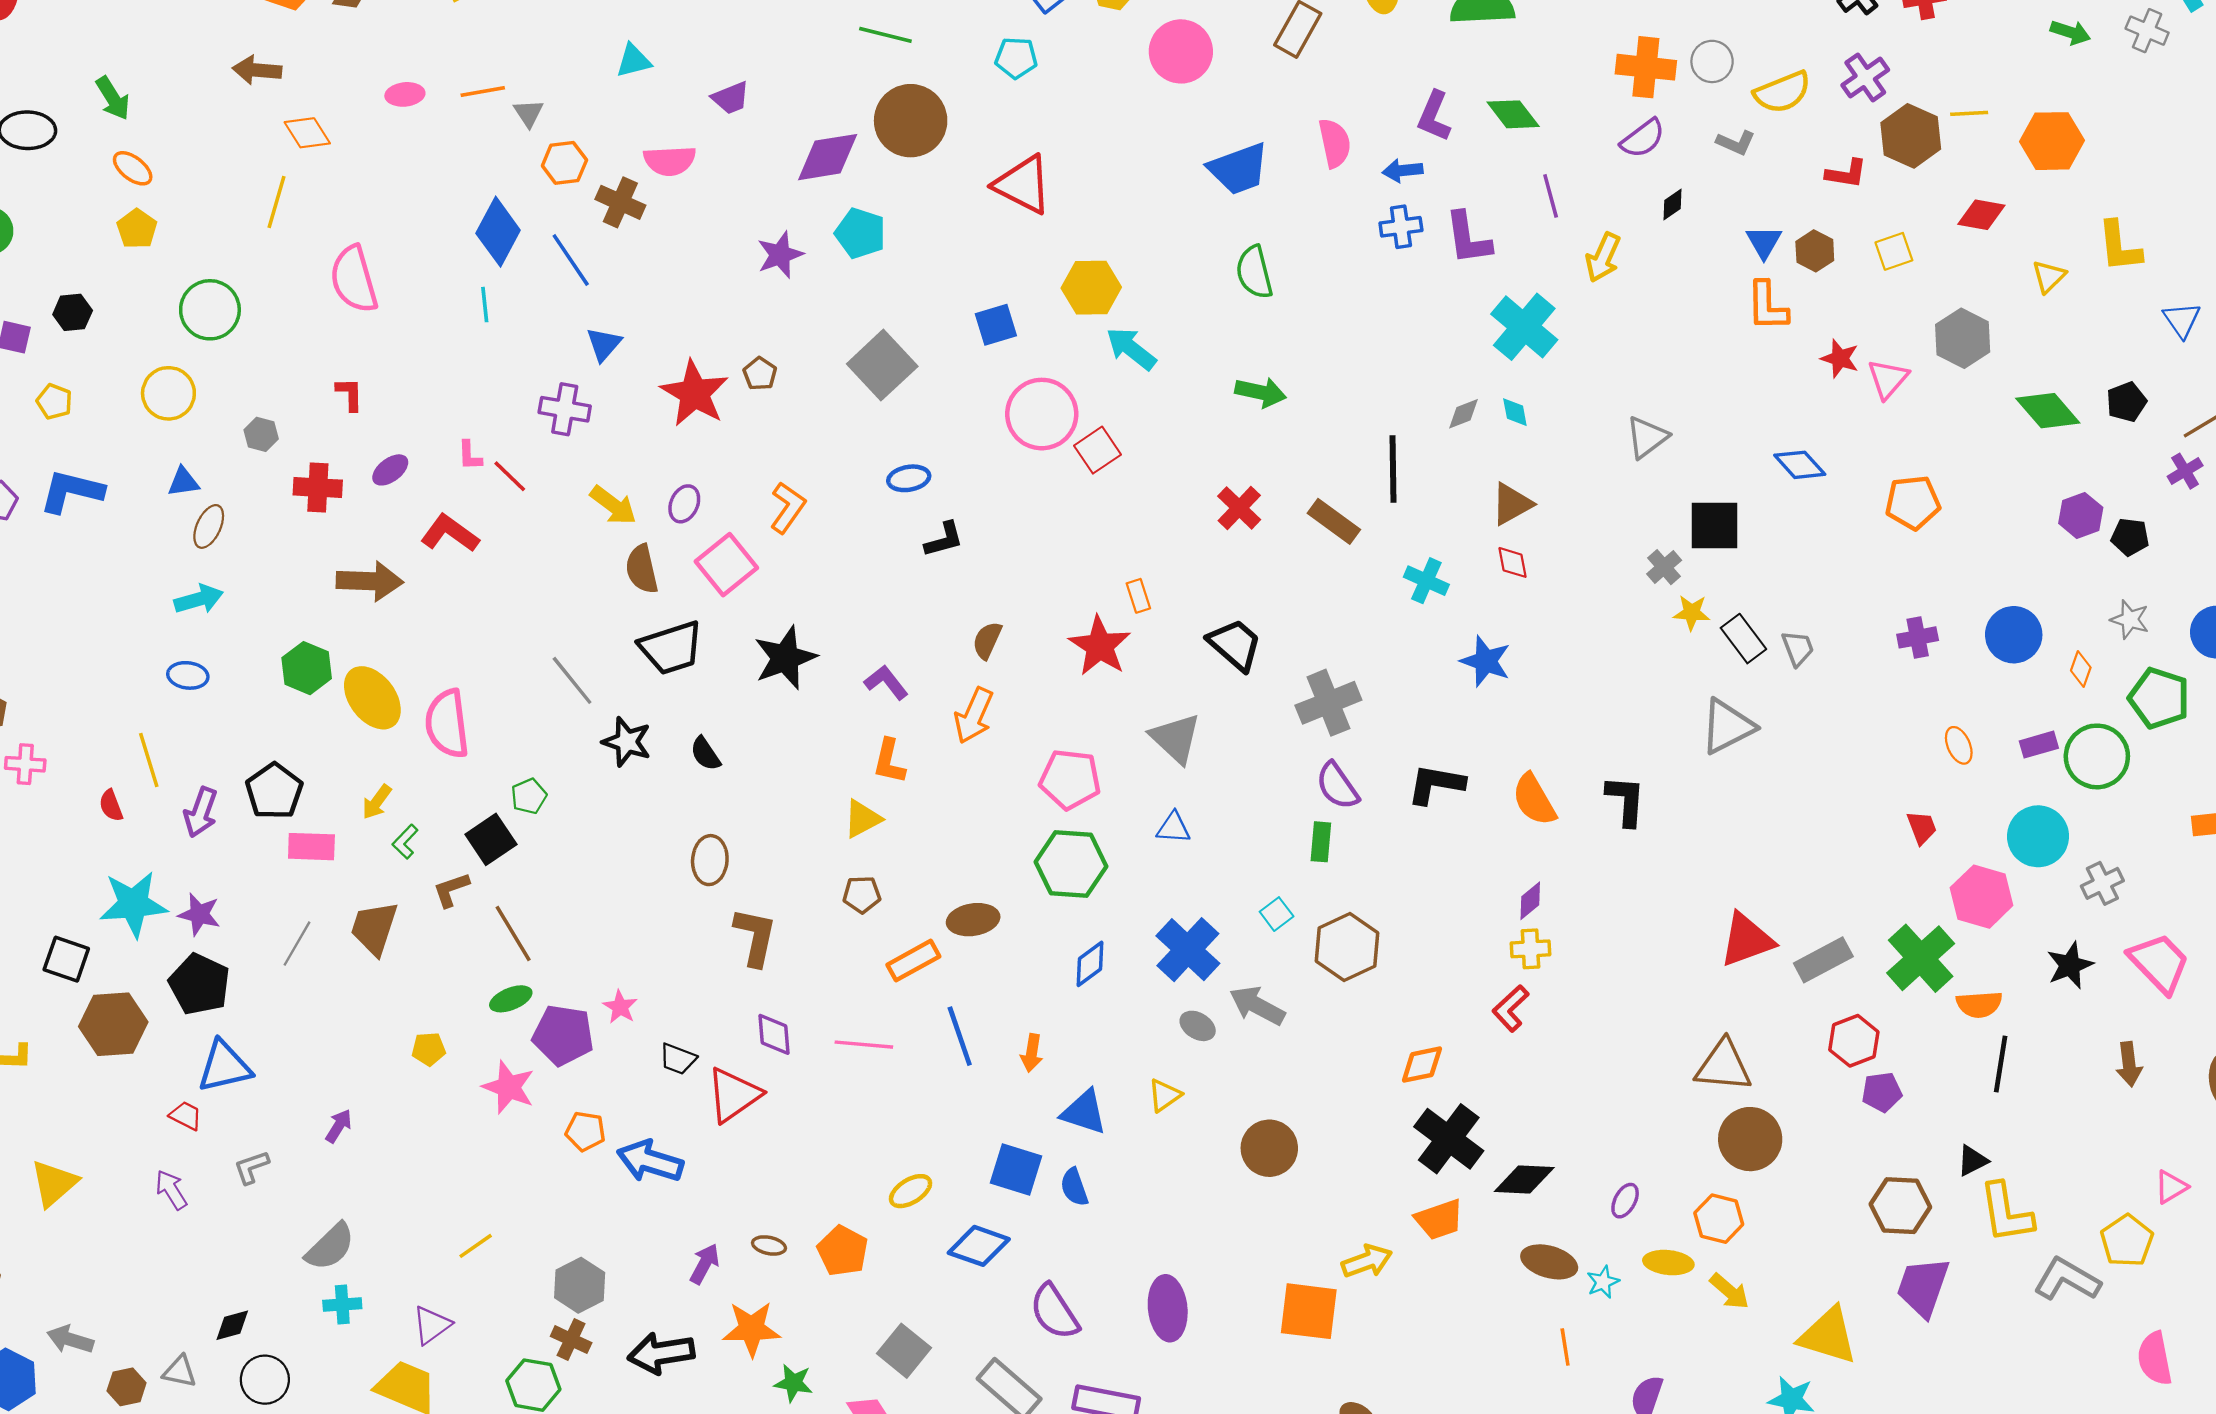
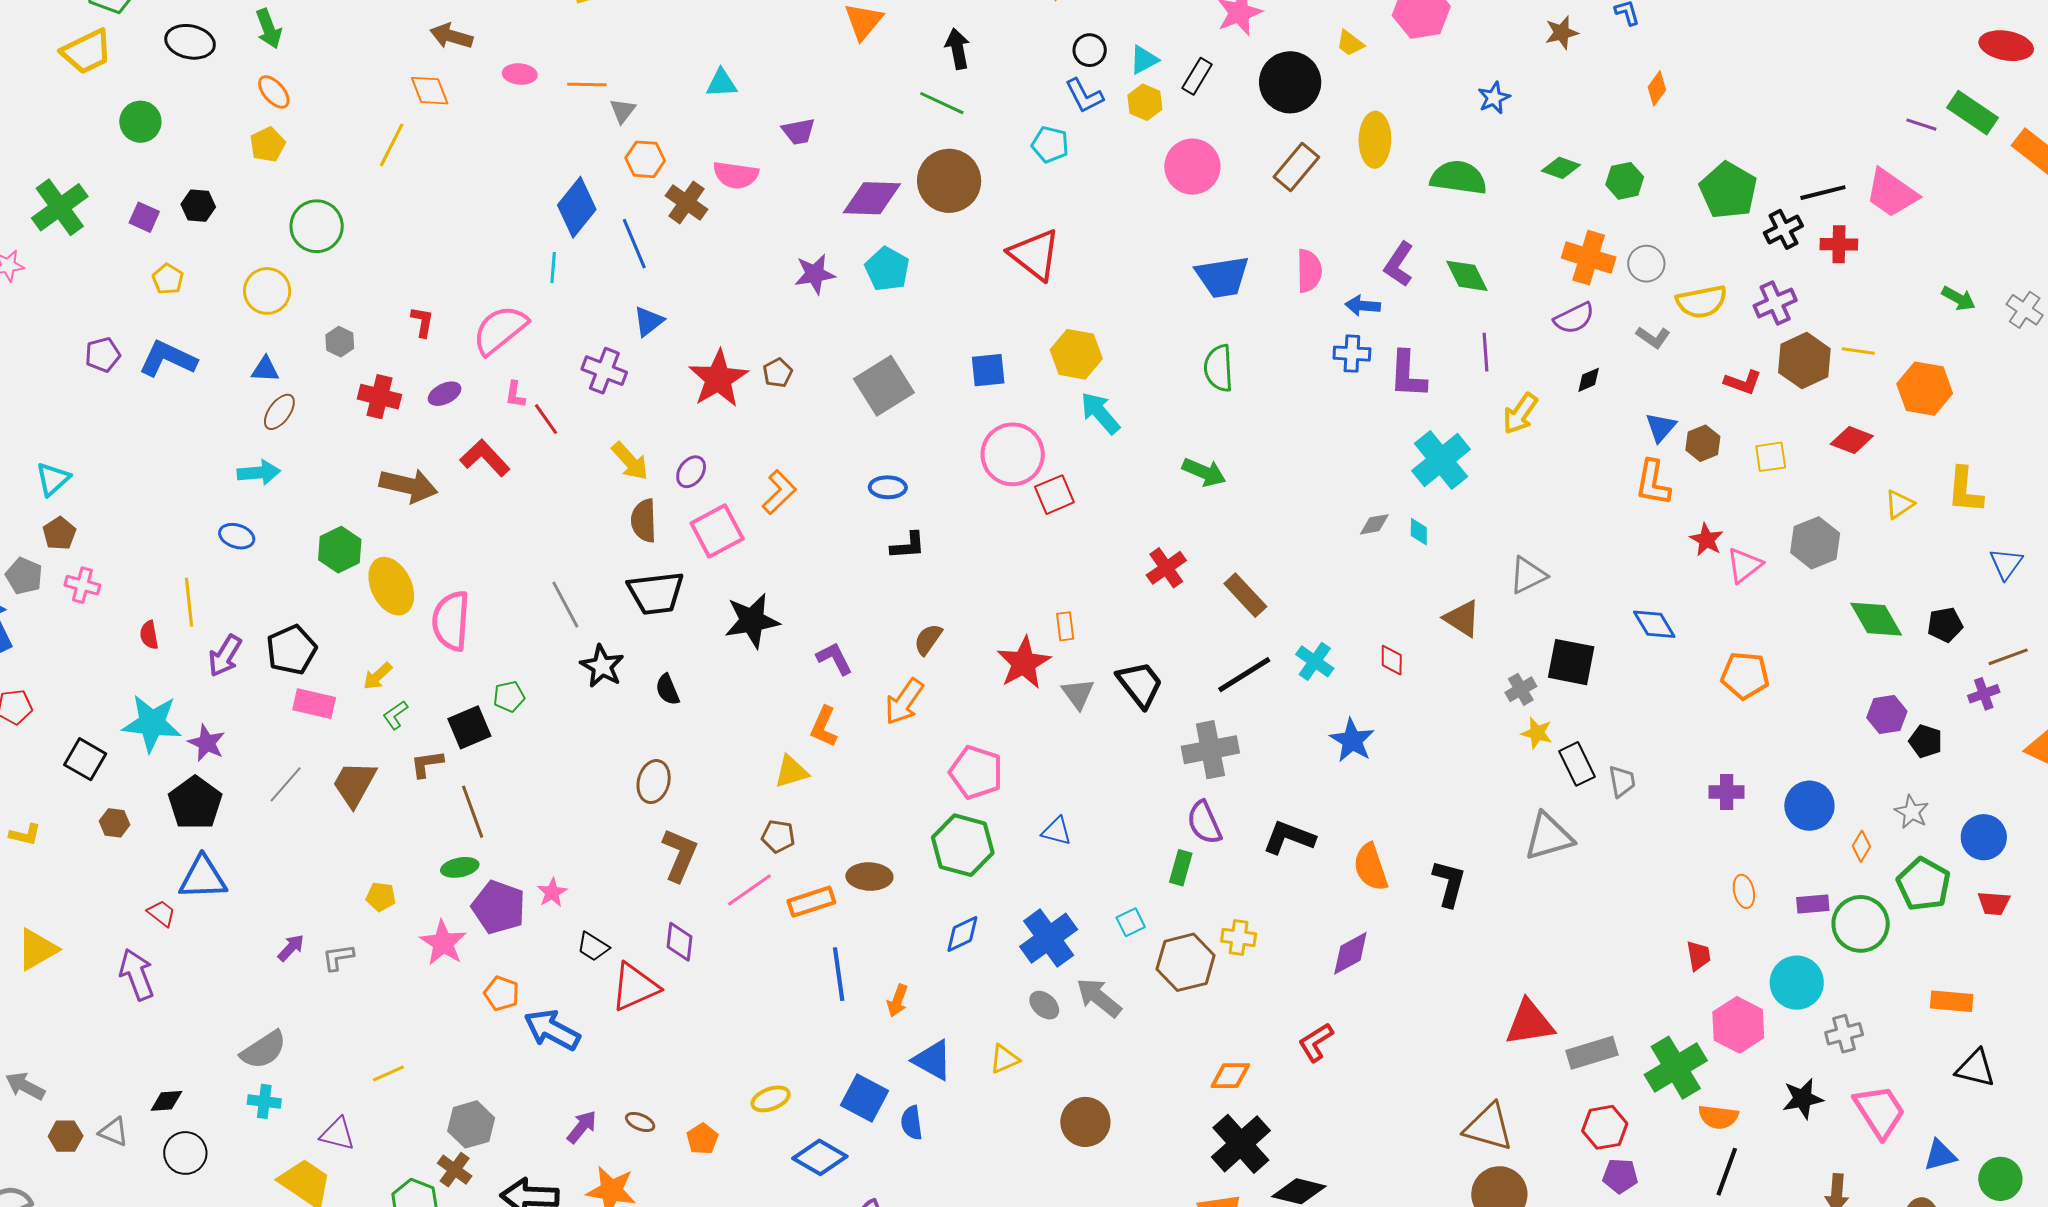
brown arrow: (257, 70) -> (451, 36), moved
pink semicircle: (354, 279) -> (500, 330), moved, turned 56
black line: (1393, 469) -> (1244, 675), moved, turned 48
brown triangle: (1512, 504) -> (1462, 618), moved, turned 51
gray triangle: (1176, 738) -> (1078, 694), moved, size x0.7
purple diamond: (1530, 901) -> (1350, 953), size x1.4
yellow cross: (1530, 949) -> (1239, 937), moved
brown hexagon: (113, 1024) -> (115, 823), size x0.5
pink line: (864, 1045) -> (749, 890), moved, turned -51
gray L-shape: (251, 1167) -> (338, 957), moved
purple arrow: (171, 1190) -> (137, 974), size x1.4
orange pentagon: (843, 1251) -> (702, 1139), size x0.7
purple triangle: (432, 1325) -> (337, 1134), turned 39

